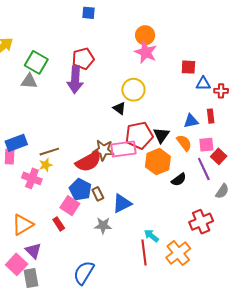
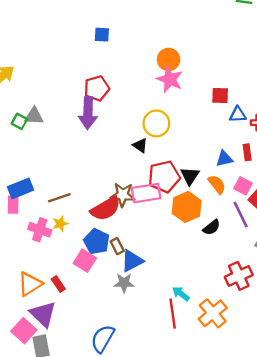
green square: (36, 62) -> (19, 121), moved, size x0.6
pink square: (206, 145) -> (243, 186), turned 35
yellow star: (46, 165) -> (60, 224), moved
blue triangle: (122, 203) -> (132, 261), moved
red rectangle: (59, 224) -> (58, 284), moved
purple triangle: (33, 251) -> (43, 314), size x1.4

